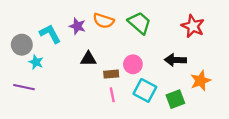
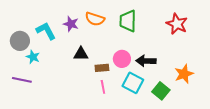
green trapezoid: (139, 23) -> (128, 21), turned -130
black arrow: (175, 60) -> (146, 61), moved
green square: (175, 99) -> (161, 91), turned -30

